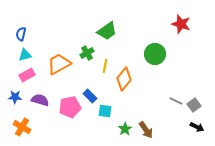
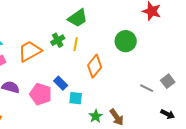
yellow line: (105, 66) -> (76, 44), moved
gray square: (194, 105) -> (168, 81), moved
pink pentagon: (70, 107) -> (41, 94), turned 30

